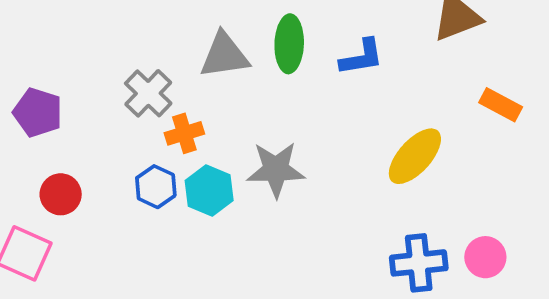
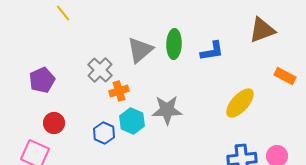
gray triangle: (224, 55) -> (140, 50), turned -32
purple pentagon: (38, 112) -> (42, 80), turned 30
blue hexagon: (156, 187) -> (104, 133), moved

